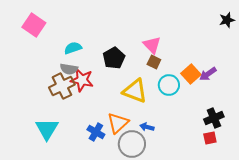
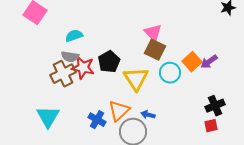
black pentagon: (114, 58) -> (109, 62), moved
brown square: (154, 62) -> (155, 50), size x1.5
yellow triangle: (135, 91) -> (136, 79), turned 36

